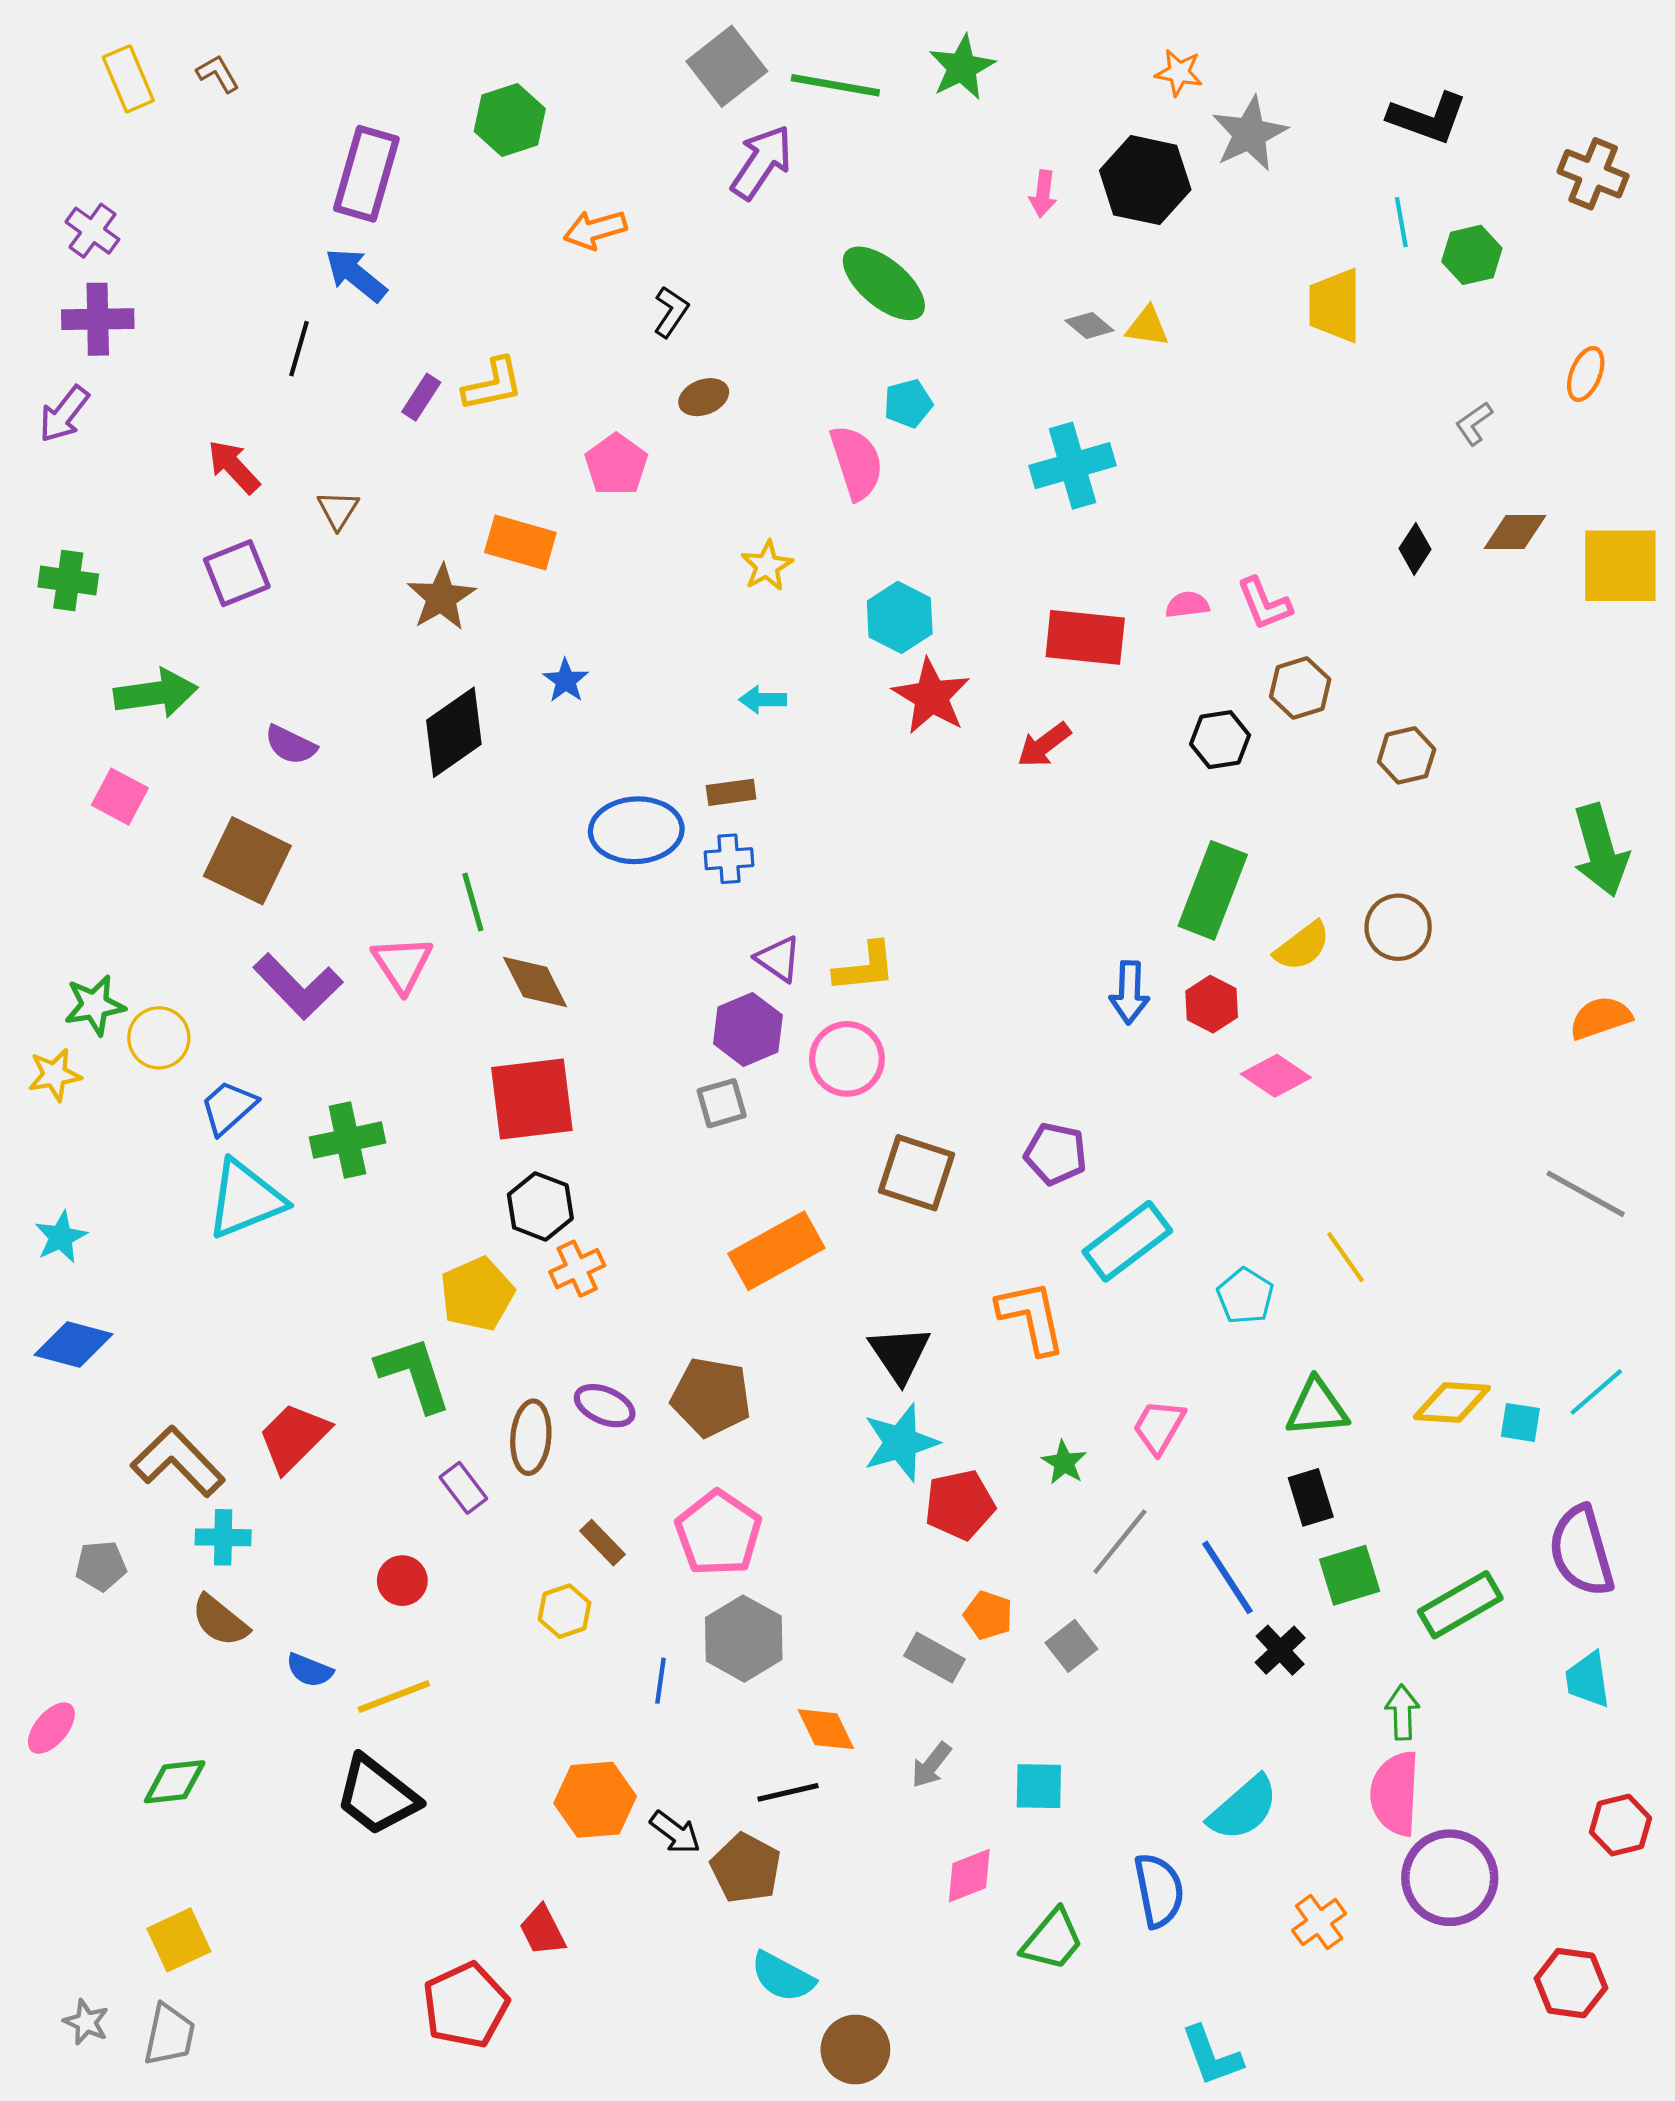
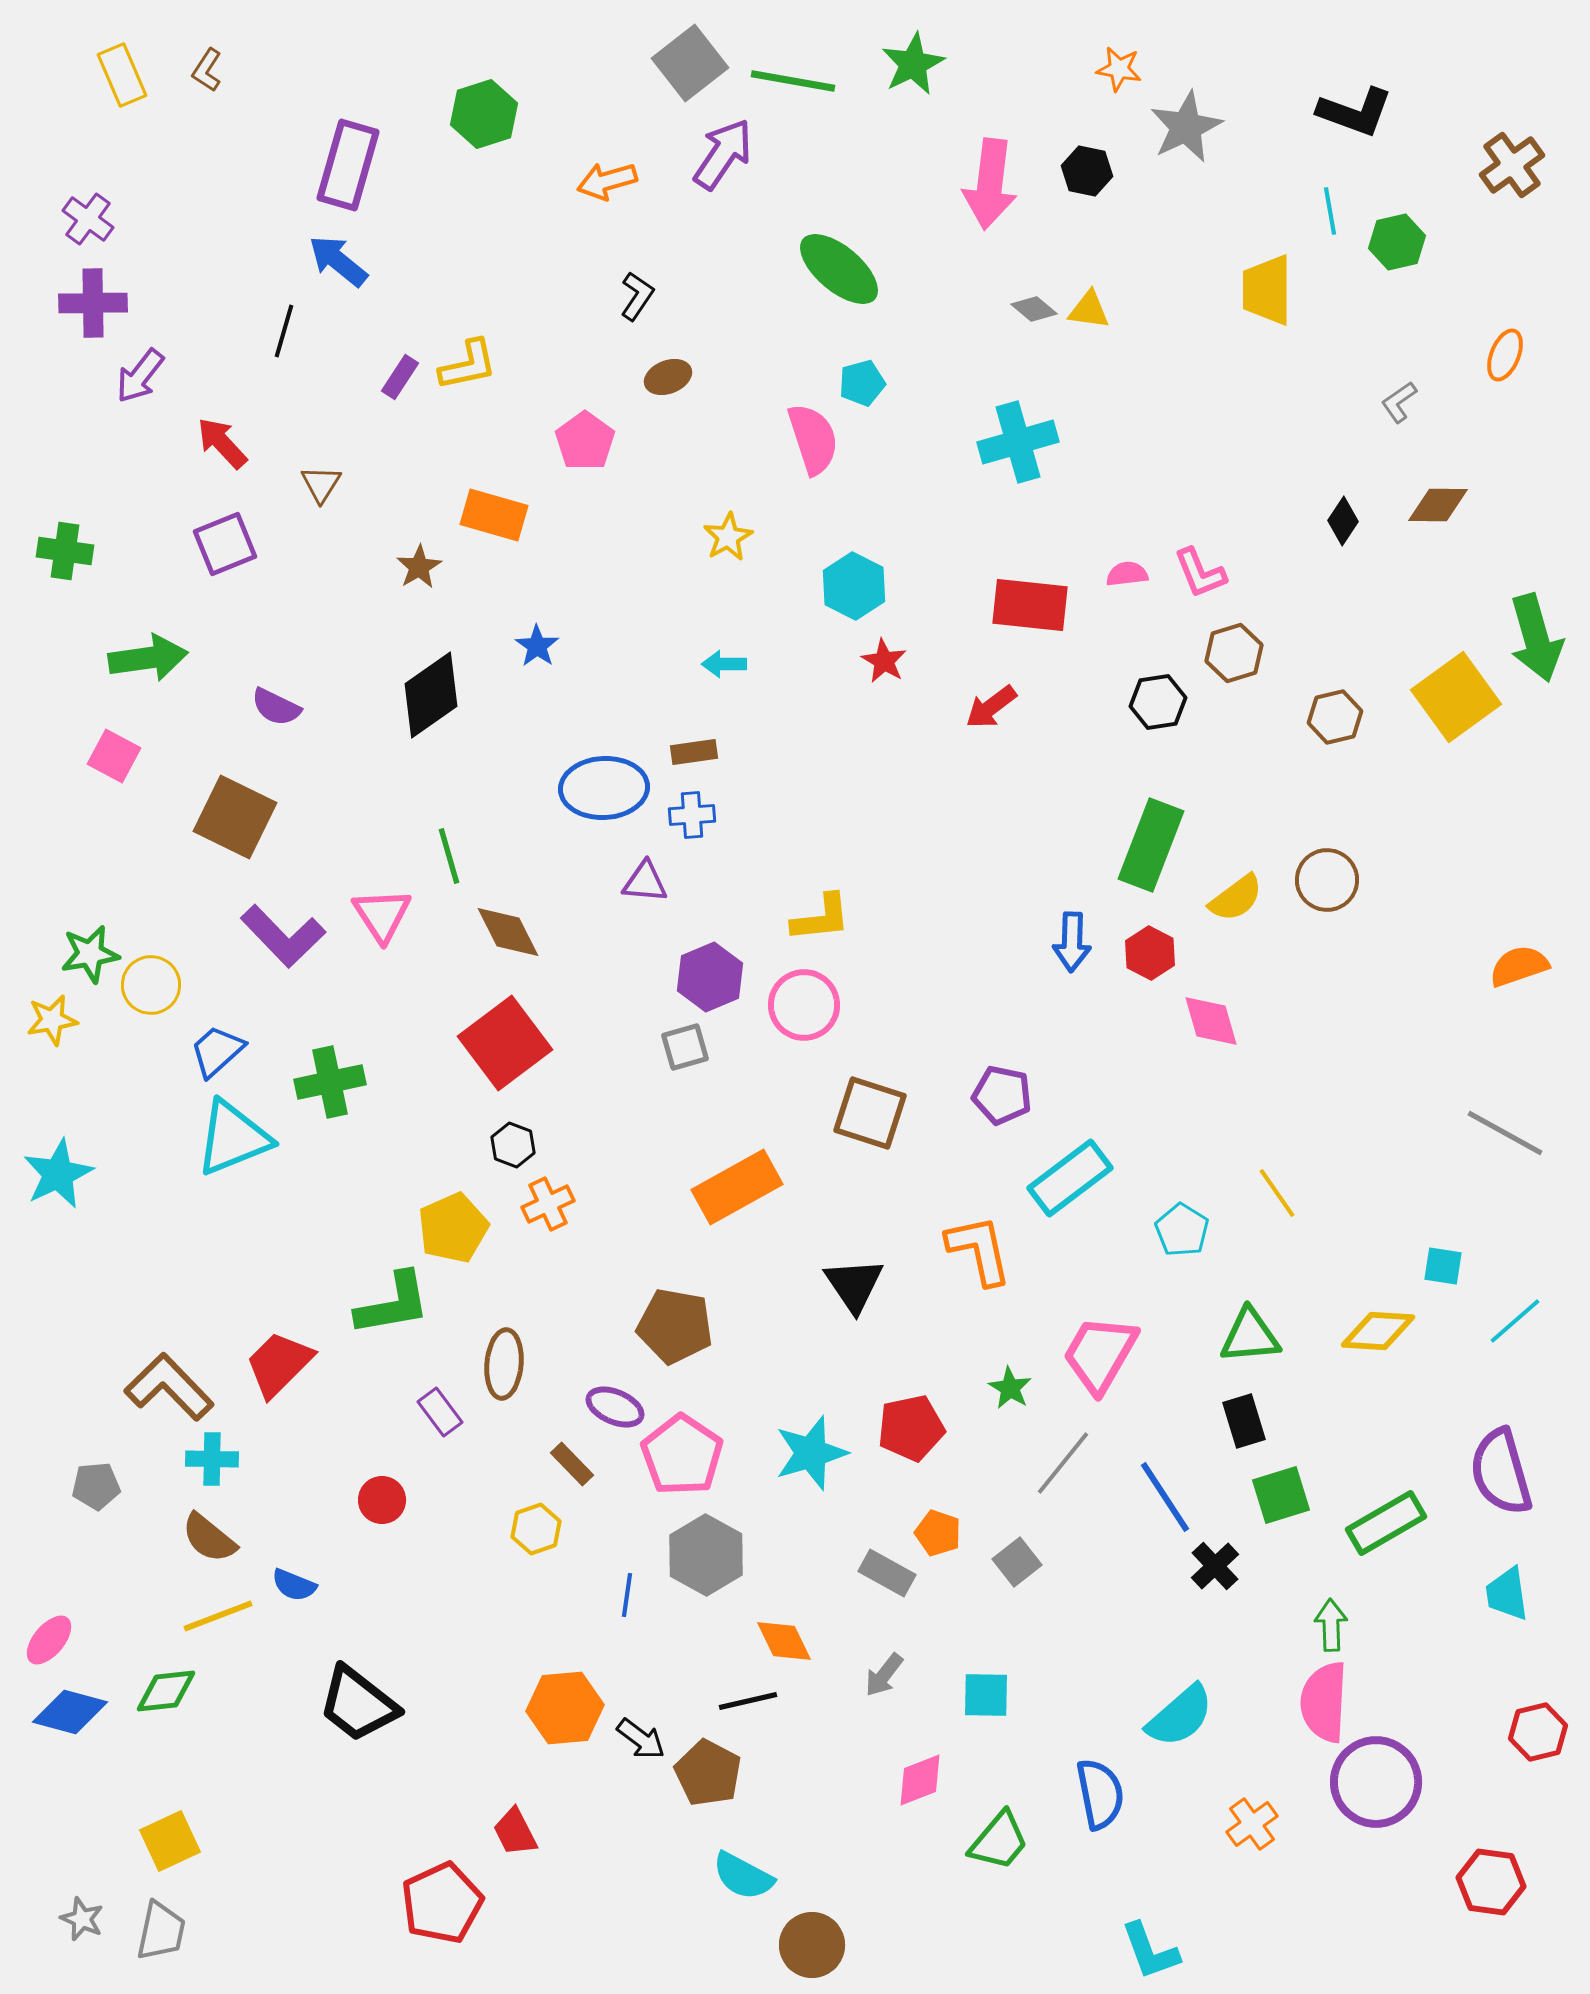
brown L-shape: (218, 74) -> (207, 70), turned -117
brown cross: (1593, 174) -> (1512, 165), turned 32
black hexagon: (1145, 180) -> (1087, 171), size x0.6
pink arrow: (1043, 194) -> (990, 184), size x2.0
orange arrow: (595, 230) -> (607, 181), moved
purple arrow: (64, 414) -> (140, 376), moved
yellow square: (1620, 566) -> (1456, 697), moved, turned -36
brown star: (441, 597) -> (419, 567), size x0.7
red star: (931, 696) -> (884, 661), size x0.6
green arrow: (1600, 850) -> (1536, 638), moved
purple triangle: (778, 959) -> (645, 882), moved, turned -30
pink diamond: (1276, 1076) -> (1211, 1021), turned 40
red square: (532, 1099) -> (505, 1043), turned -30
black hexagon: (540, 1206) -> (513, 1145), size x0.7
cyan star: (61, 1237) -> (58, 1174), size x1.4
blue diamond: (73, 1345) -> (70, 1712), moved
green L-shape: (414, 1374) -> (393, 1304), turned 98
purple ellipse: (605, 1406) -> (615, 1407), moved
cyan square: (1520, 1422) -> (1443, 1266), moved
pink trapezoid: (1159, 1427) -> (1100, 1354), size x1.5
cyan star: (901, 1443) -> (811, 1453), moved
yellow line: (394, 1696) -> (218, 1616), moved

